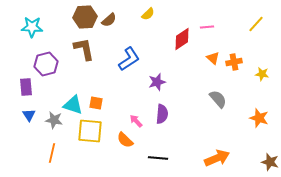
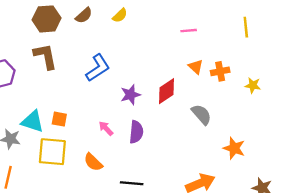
brown semicircle: (109, 20) -> (84, 15), moved
yellow line: (256, 24) -> (246, 27), turned -48
red diamond: (182, 39) -> (167, 91), moved
orange star: (259, 118) -> (234, 148), moved
pink arrow: (136, 121) -> (106, 128), moved

